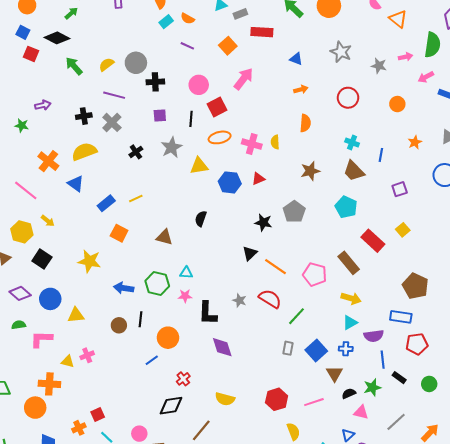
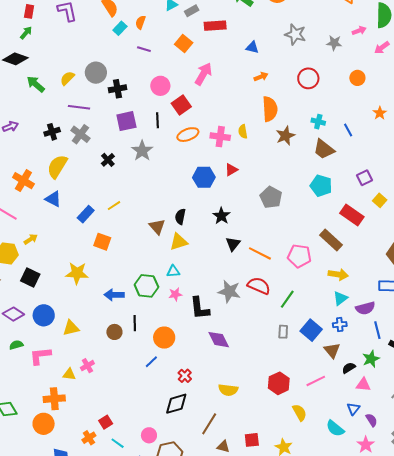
orange semicircle: (188, 19) -> (141, 22), turned 88
purple square: (160, 116) -> (126, 121), size x1.5
orange semicircle: (305, 123) -> (270, 109), size x1.4
yellow semicircle: (84, 152) -> (57, 166), turned -30
blue line: (381, 155) -> (348, 130), turned -32
yellow triangle: (199, 166) -> (179, 242), moved
brown star: (310, 171) -> (285, 136), moved
purple square: (400, 189) -> (365, 178), moved
yellow arrow: (48, 221) -> (31, 239), turned -64
black star: (263, 222) -> (221, 216), moved, turned 30
brown triangle: (164, 237) -> (157, 227), moved, turned 42
gray star: (240, 300) -> (229, 291), size x1.6

